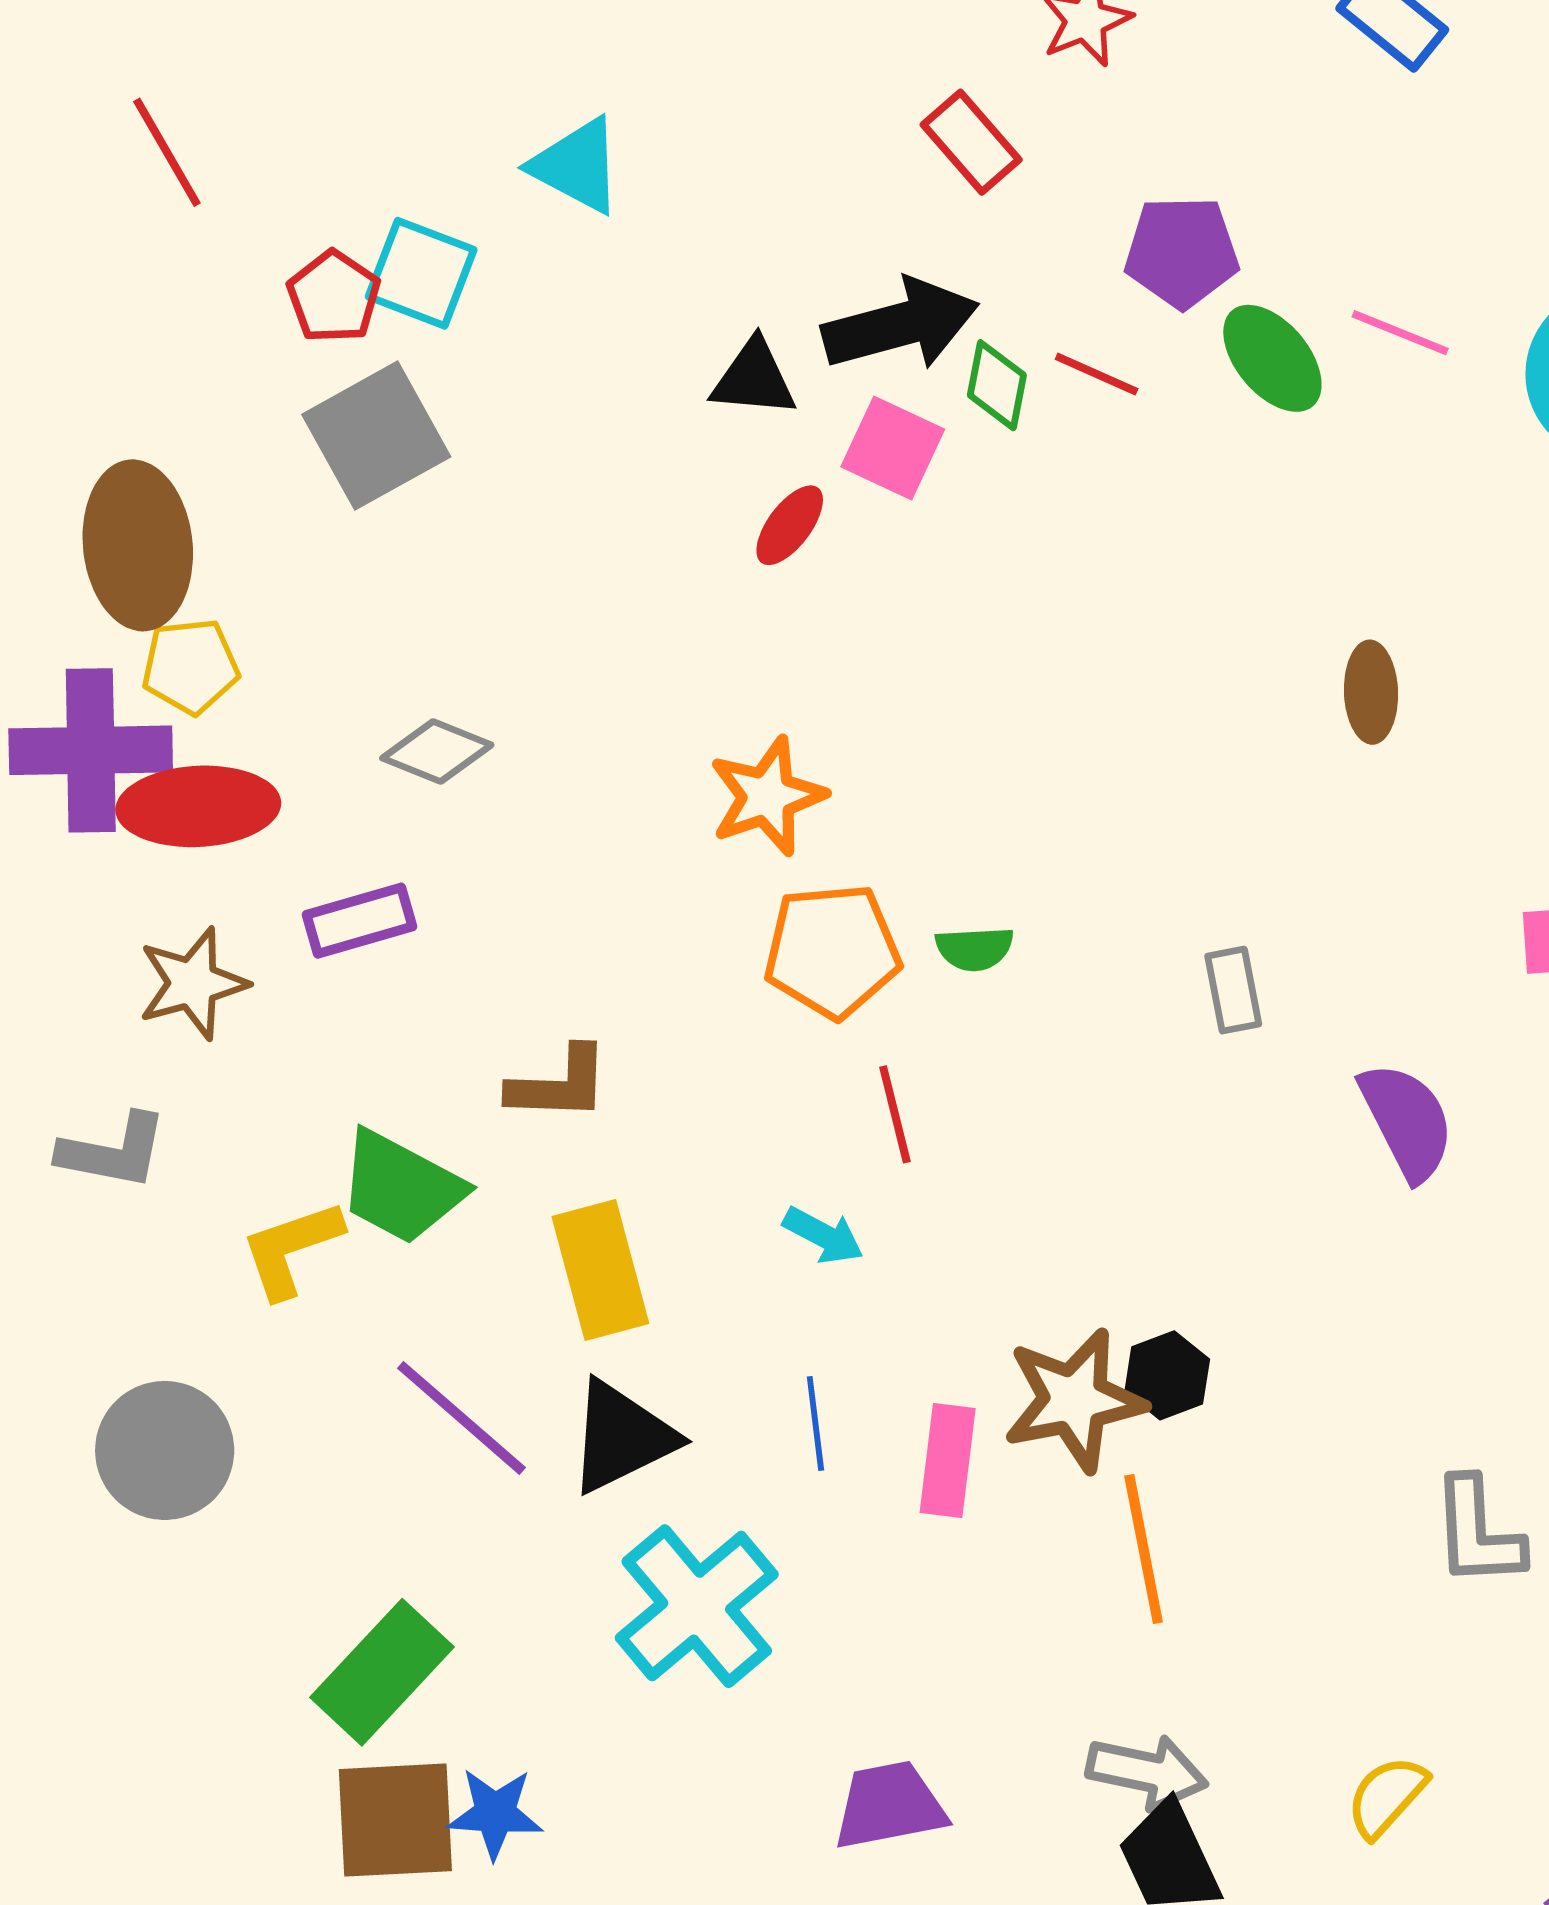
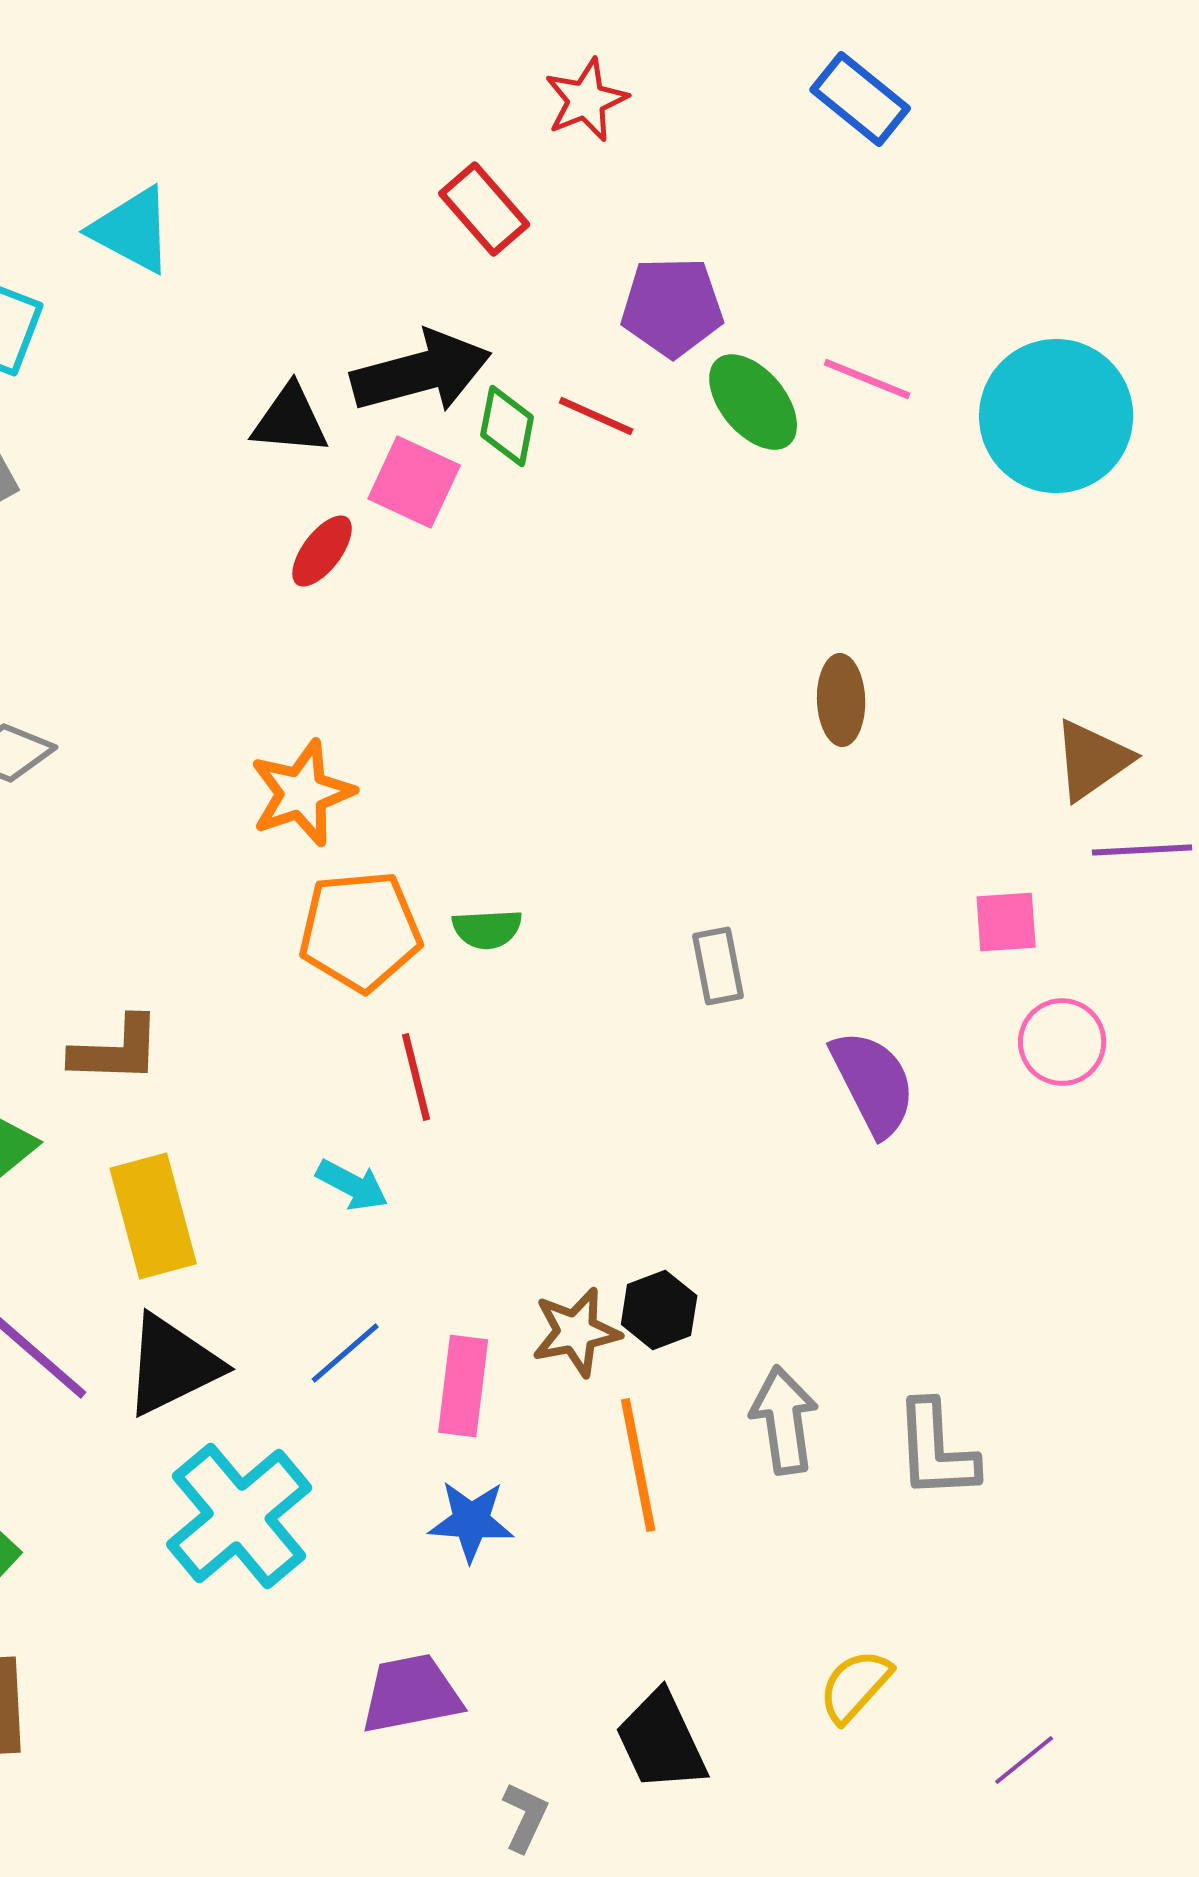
brown star: (1074, 1400) -> (576, 1332), size x0.7
blue line: (815, 1424) -> (345, 1353), turned 56
gray arrow: (1147, 1772) -> (784, 1420), moved, turned -110
blue star: (495, 1813) -> (471, 1521), moved

